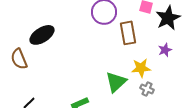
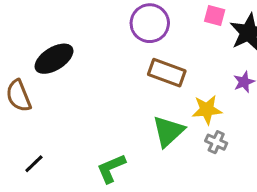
brown rectangle: (128, 33) -> (167, 73), moved, turned -60

